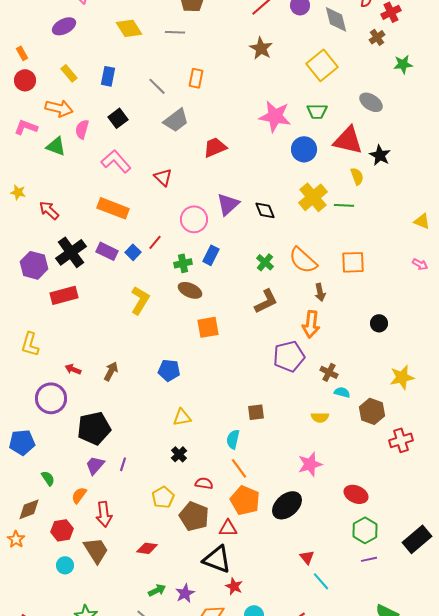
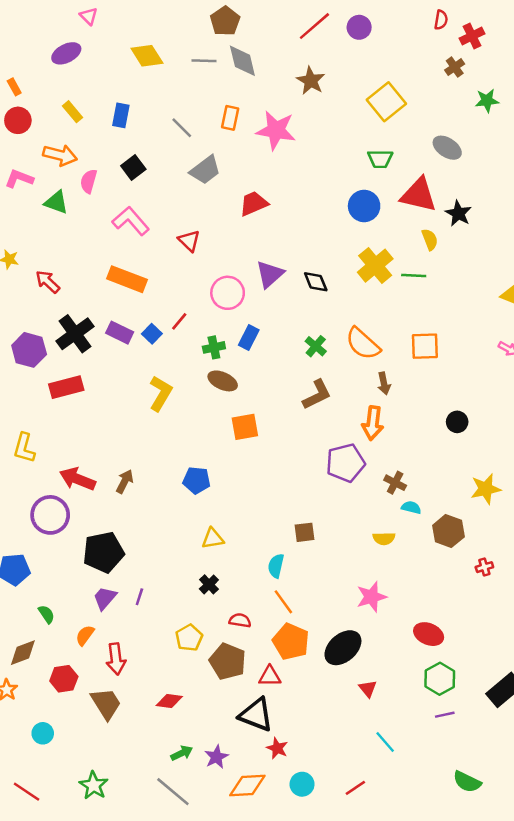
gray diamond: (336, 19) -> (242, 61), moved
pink star: (275, 116) -> (276, 130), moved
red arrow: (73, 369) -> (77, 479), size x1.8
red cross: (401, 440) -> (484, 567), size x0.6
red triangle: (307, 557) -> (368, 689), moved
cyan circle: (65, 565) -> (43, 733), moved

